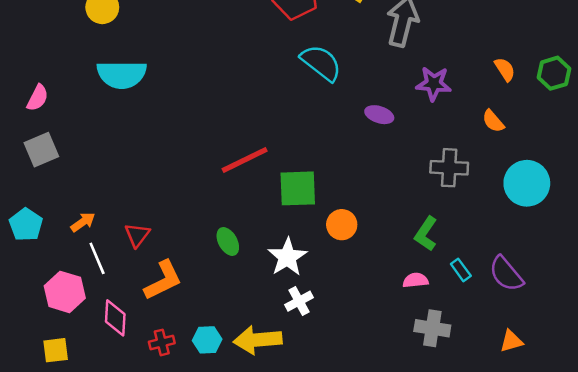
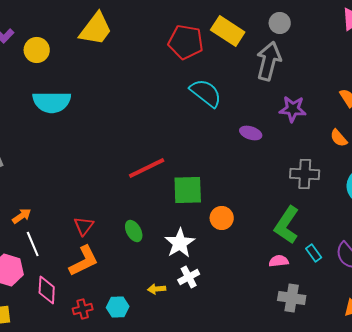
green L-shape: (426, 234) -> (287, 225), size x1.4
red triangle: (137, 235) -> (84, 226), moved
yellow arrow: (258, 340) -> (157, 289), moved, size x0.5

